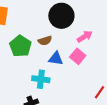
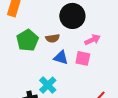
pink square: (78, 56) -> (83, 58), turned -35
cyan cross: (41, 79) -> (48, 85), moved, turned 30

